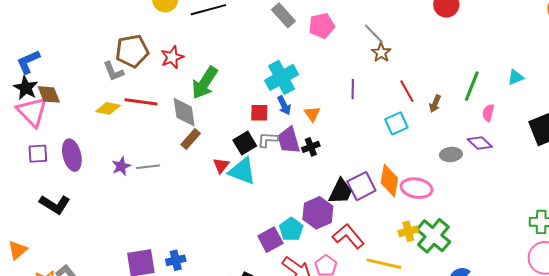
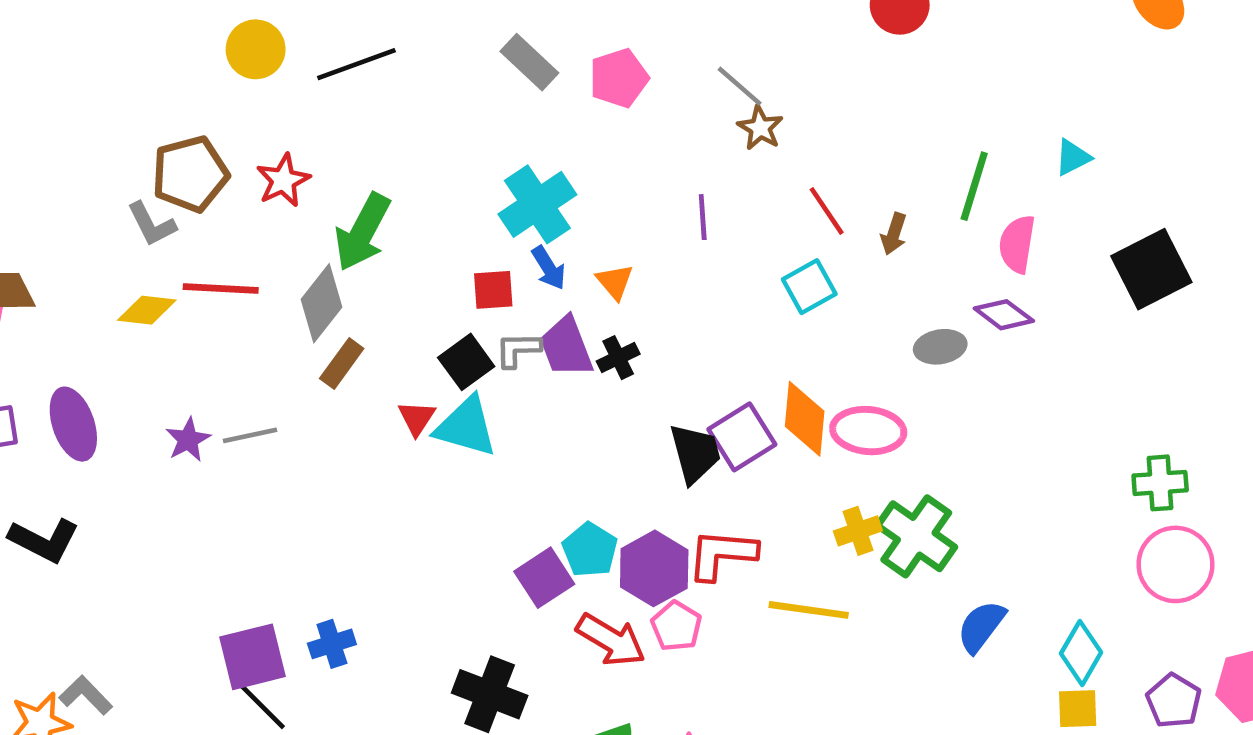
gray diamond: (184, 112) -> (322, 303), turned 52
pink semicircle: (488, 113) -> (1017, 244), size x1.4
black trapezoid: (341, 191) -> (695, 453), turned -36
purple hexagon: (318, 213) -> (654, 568), moved
red L-shape: (348, 236) -> (722, 554), turned -40

